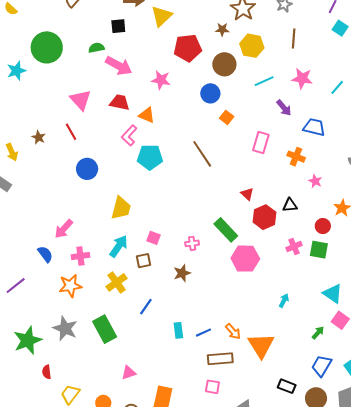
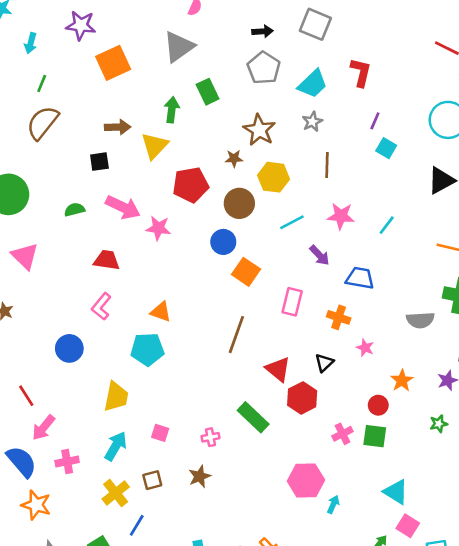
green semicircle: (96, 48) -> (74, 210), moved
pink arrow: (119, 66) -> (123, 207), moved
pink triangle: (80, 100) -> (25, 256), moved
orange triangle: (147, 115) -> (161, 312), moved
orange square: (227, 117) -> (246, 272), size x1.5
red line: (71, 132) -> (26, 396), moved
pink L-shape: (129, 135) -> (101, 306), moved
brown line: (202, 154) -> (236, 335), moved, turned 56
cyan pentagon: (150, 157) -> (147, 349), moved
red triangle: (247, 194) -> (278, 369), size x1.5
black triangle: (290, 205) -> (324, 363), moved, turned -35
blue semicircle: (45, 254) -> (21, 462), size x1.5
pink hexagon: (245, 259) -> (306, 480), moved
brown square: (144, 261) -> (152, 480), moved
orange star: (70, 286) -> (36, 505), moved, turned 30
blue line: (146, 307) -> (137, 525), moved

